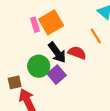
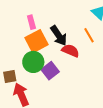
orange square: (51, 22) -> (37, 41), moved
black arrow: (57, 53) -> (59, 36), moved

